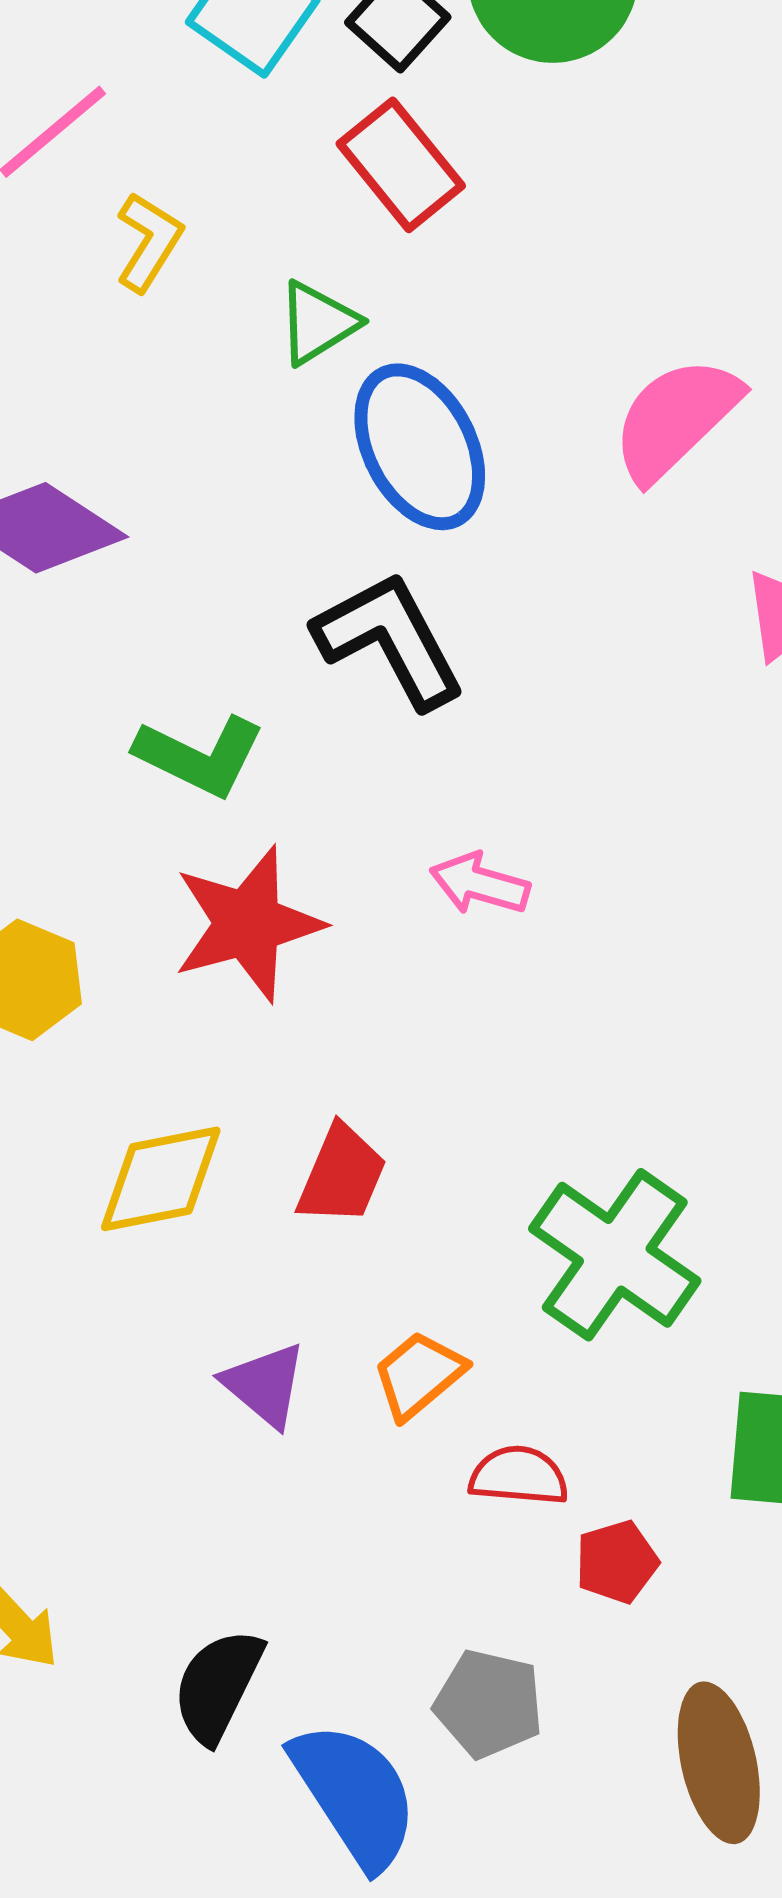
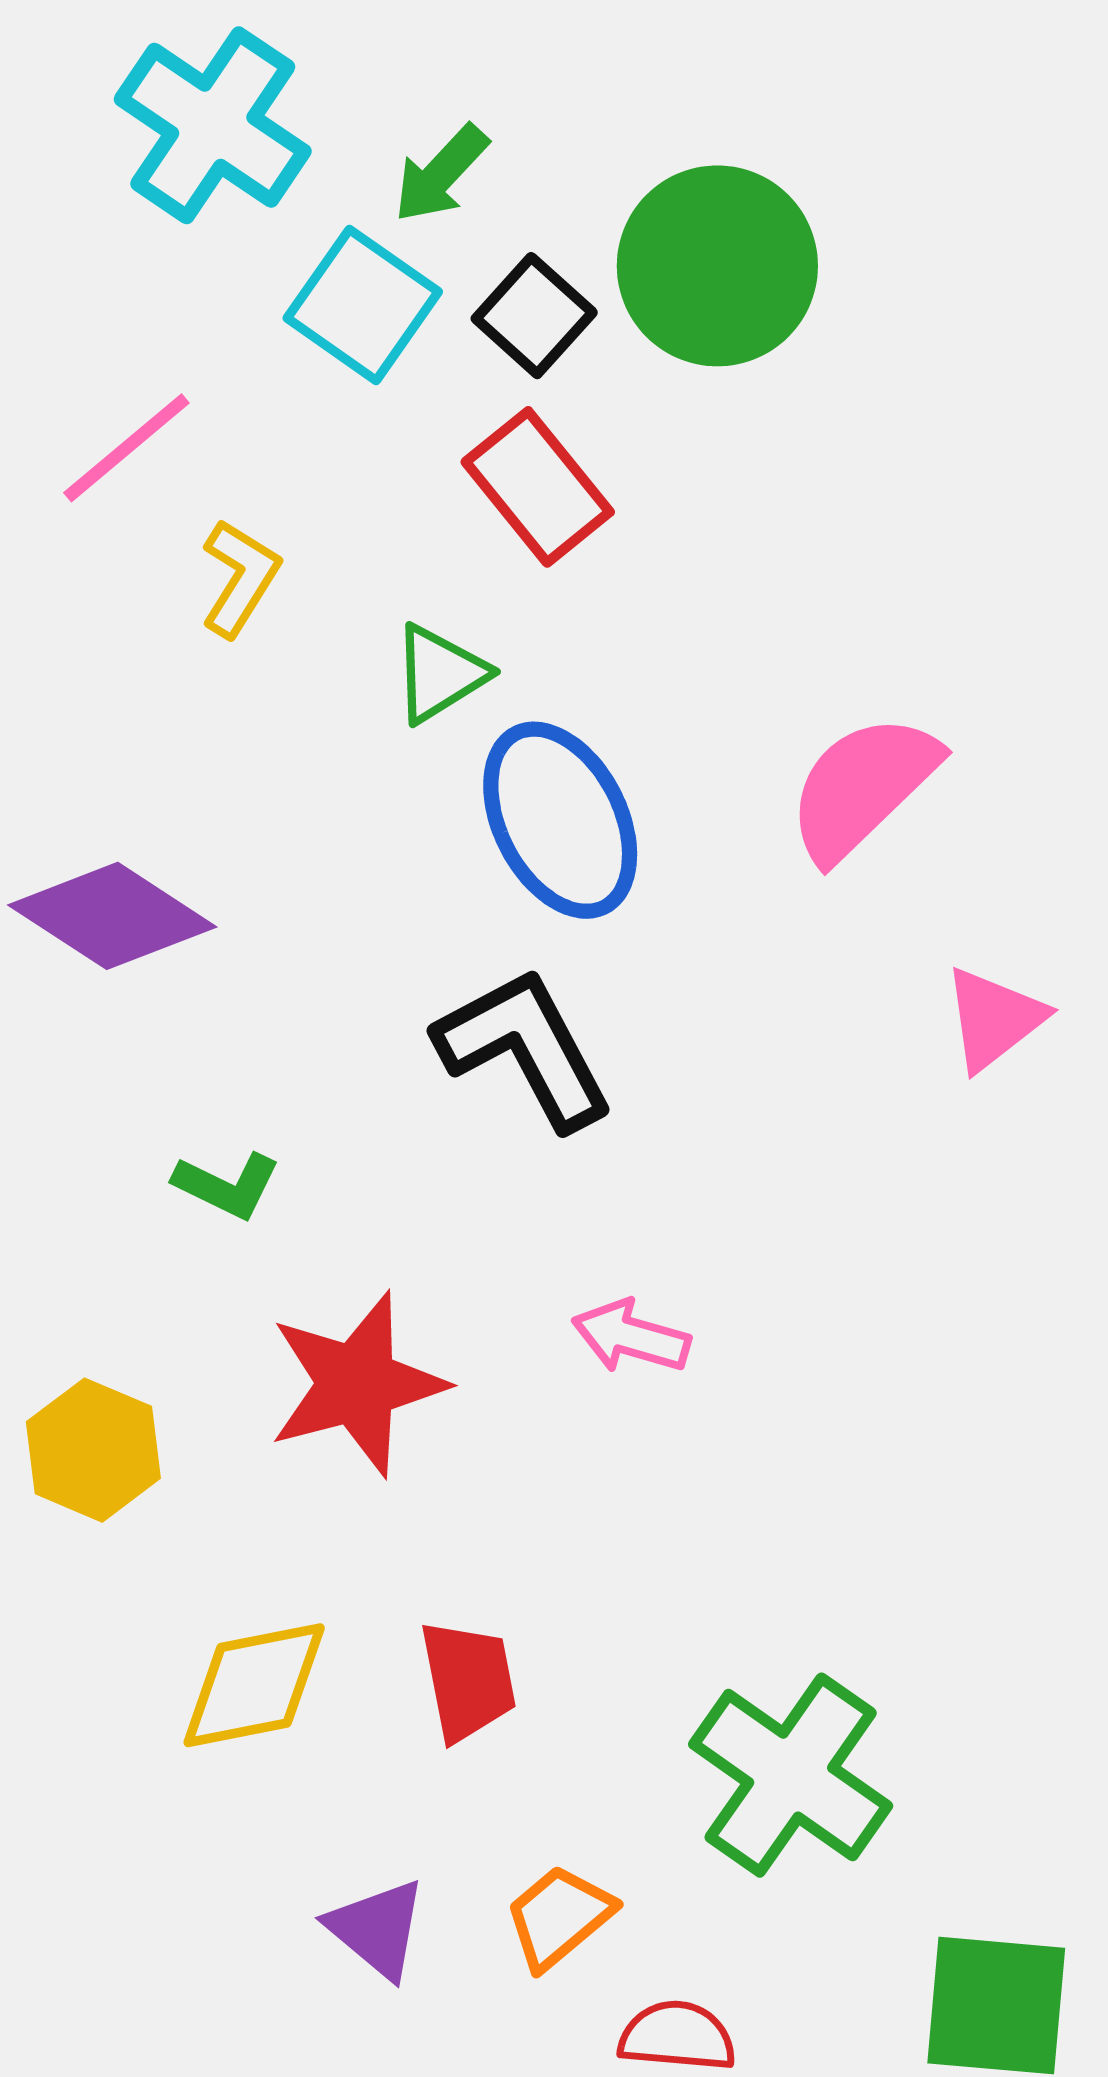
green L-shape: (200, 756) -> (227, 1185), moved, size x0.7
red trapezoid: (342, 1175) -> (468, 1681), turned -34

